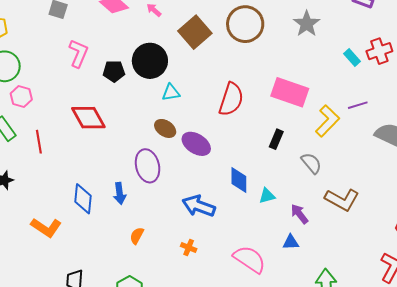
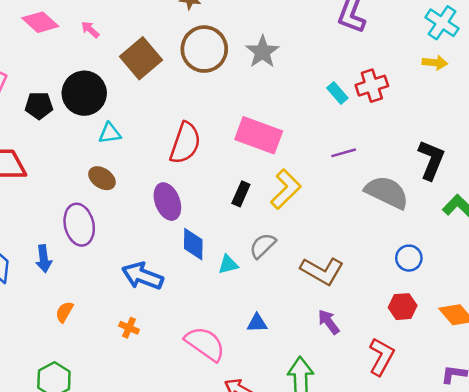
gray star: (307, 24) -> (262, 52), moved
yellow L-shape: (327, 121) -> (286, 189), moved
purple ellipse: (196, 144) -> (167, 202), moved, turned 36
gray semicircle: (311, 163) -> (263, 246), moved, turned -95
purple arrow: (299, 214) -> (329, 322), moved

